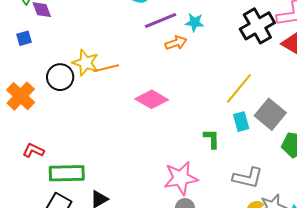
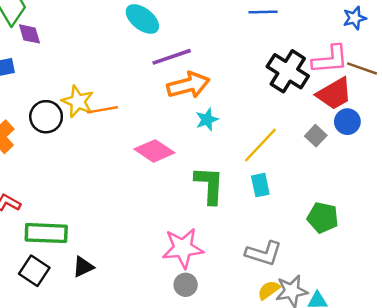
cyan star: (195, 22) -> (207, 120), moved, turned -30
black cross: (257, 26) -> (288, 71), turned -32
orange arrow: (176, 43) -> (188, 85), size x1.6
gray square: (270, 114) -> (316, 136), moved, size x0.6
green L-shape: (212, 139) -> (209, 185), moved, size x1.6

